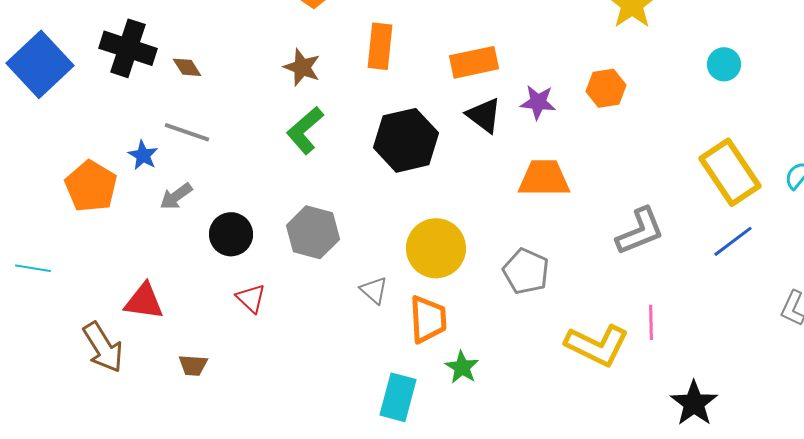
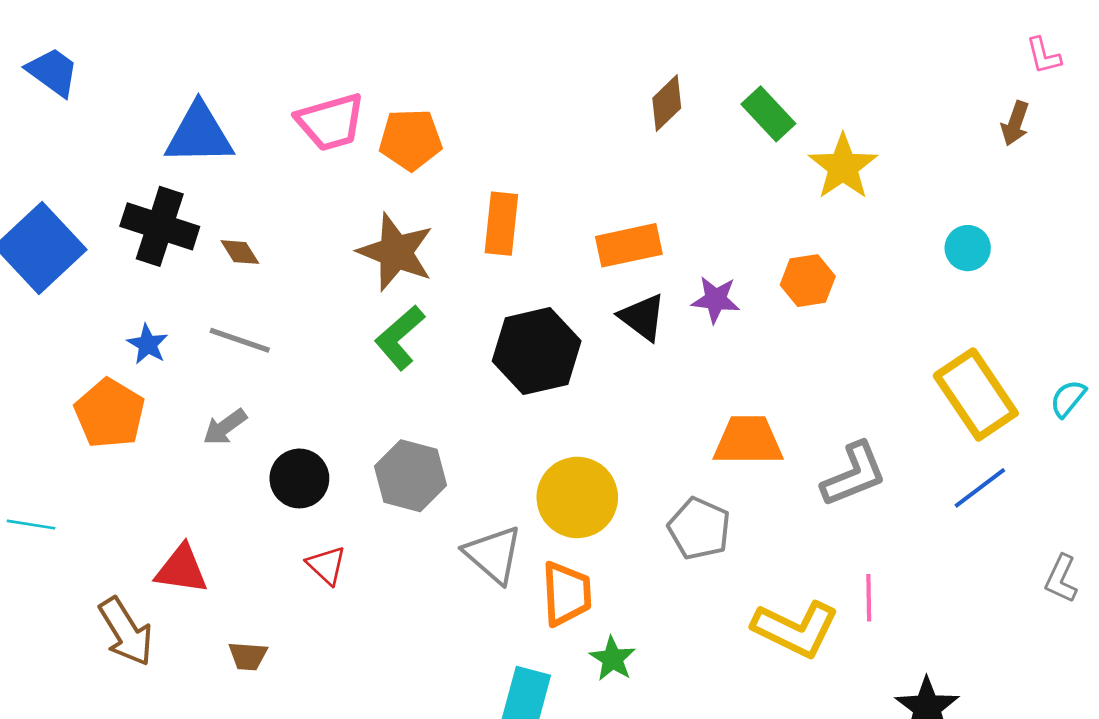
brown star: (302, 67) -> (396, 252), size x1.5
blue star: (143, 155) -> (148, 344), moved
orange trapezoid: (544, 178) -> (748, 441), moved
gray triangle: (374, 290) -> (493, 554), size x1.6

